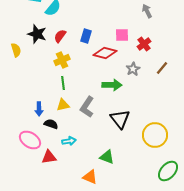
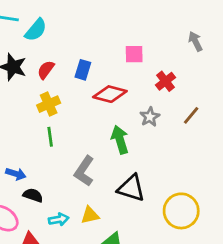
gray arrow: (147, 11) -> (195, 41), moved
pink square: (122, 35) -> (134, 54), moved
green arrow: (112, 85) -> (120, 140), turned -108
yellow triangle: (63, 105) -> (90, 215), moved
blue arrow: (39, 109) -> (16, 174), turned -72
black triangle: (120, 119) -> (131, 188), turned -35

